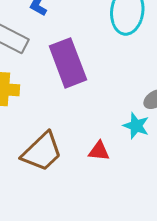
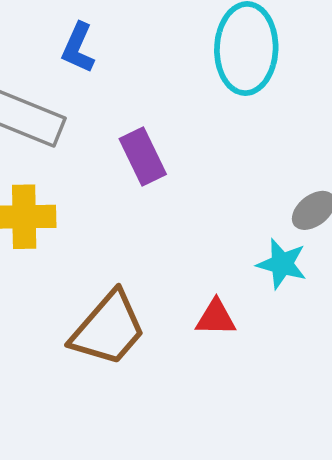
purple rectangle: (68, 63) -> (143, 157), size x0.6

